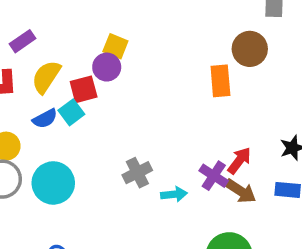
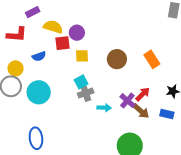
yellow square: (115, 46) -> (82, 56), moved, turned -32
brown circle: (250, 49) -> (117, 59), moved
yellow semicircle: (46, 77) -> (53, 27), moved, turned 66
orange rectangle: (220, 81) -> (152, 59), moved, turned -36
cyan square: (71, 112) -> (81, 82), moved

